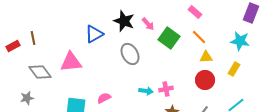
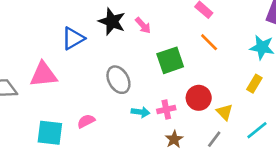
green square: (169, 38) -> (170, 60), moved, turned 35
gray ellipse: (130, 54) -> (118, 80), moved
yellow triangle: (206, 57) -> (225, 112), moved, turned 48
red circle: (205, 80) -> (199, 98), moved

